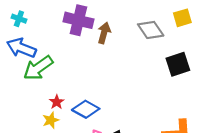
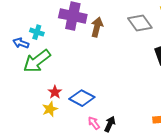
cyan cross: (19, 19) -> (37, 32), moved
blue arrow: (21, 48) -> (21, 43), size x0.6

